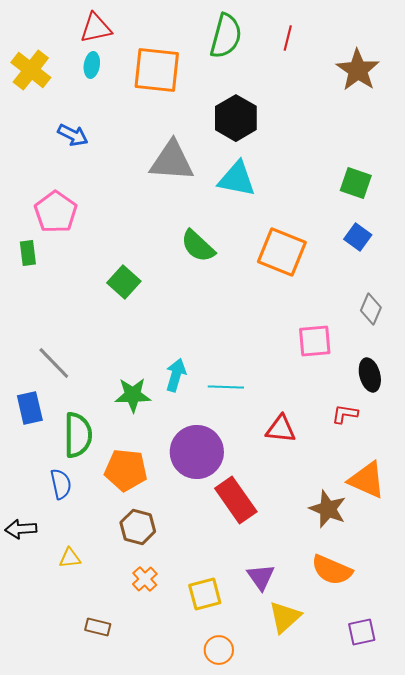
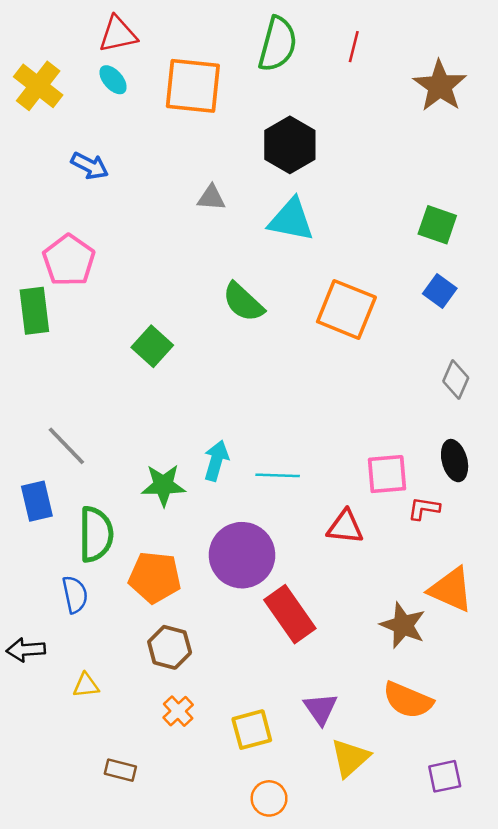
cyan ellipse: (92, 65) -> (113, 80), turned -50
gray triangle: (172, 161) -> (211, 198), size x0.5
green rectangle: (28, 253) -> (34, 311), size x1.5
pink square: (315, 341) -> (387, 474), moved

